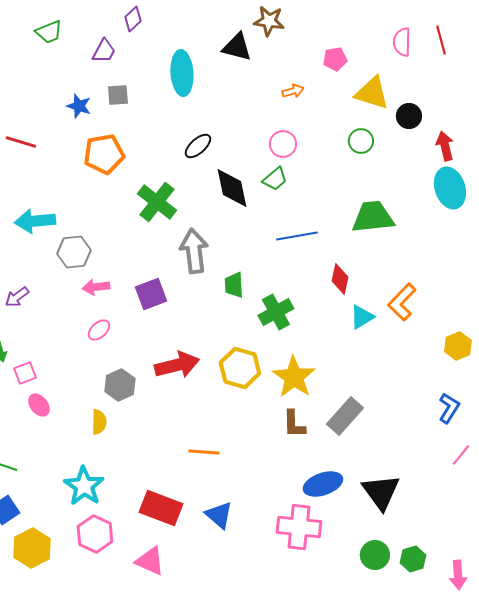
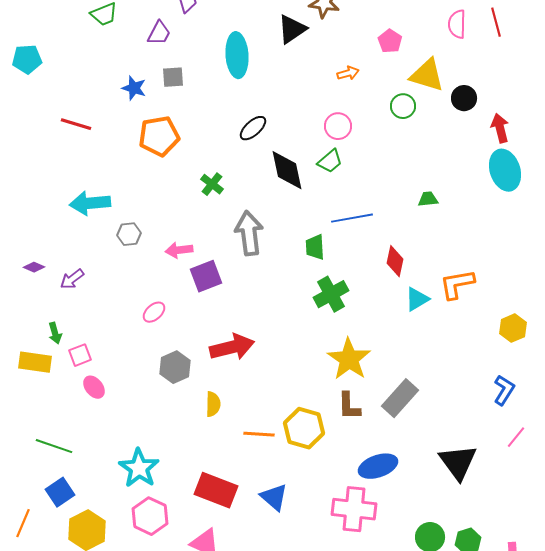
black triangle: (237, 47) -> (292, 29), turned -48
pink pentagon: (335, 59) -> (390, 41), turned -30
green circle: (361, 141) -> (403, 106), moved
green cross: (157, 202) -> (212, 184), size x0.6
green trapezoid: (373, 217) -> (428, 199), size x0.5
gray hexagon: (74, 252) -> (129, 234), size x0.7
green trapezoid: (234, 285) -> (315, 247), moved
pink arrow: (96, 287) -> (179, 250), moved
orange L-shape: (402, 302) -> (457, 284), turned 36
yellow hexagon: (240, 368) -> (304, 428), moved
yellow semicircle: (99, 422) -> (213, 404), moved
black triangle: (381, 492) -> (458, 462), moved

